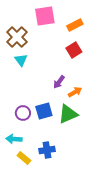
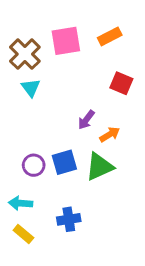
pink square: (45, 16) -> (66, 41), moved
red square: (74, 50) -> (121, 83), moved, turned -35
yellow rectangle: (24, 158) -> (23, 234), moved

